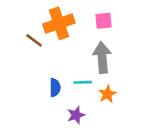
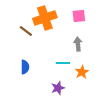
gray arrow: (102, 57) -> (78, 44), size x0.6
blue semicircle: (55, 88) -> (25, 67), moved

